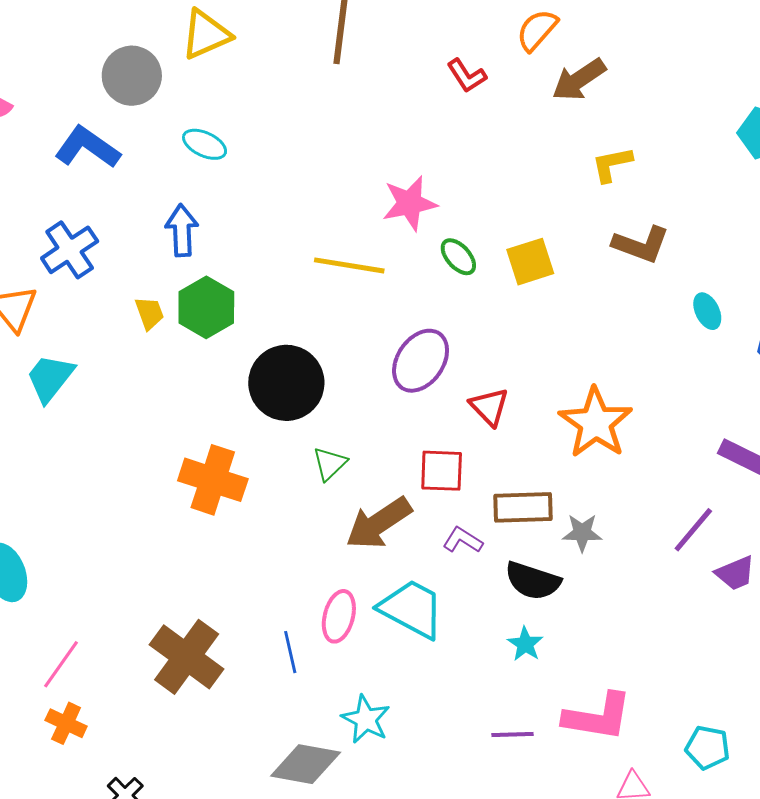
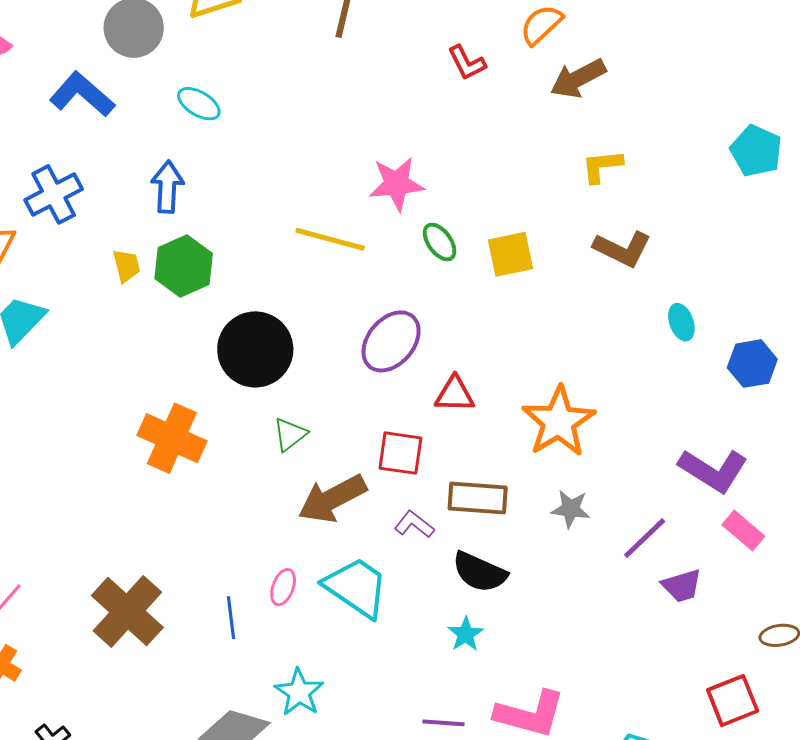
red triangle: (489, 407) -> (455, 394), turned -51
gray star: (582, 533) -> (571, 509), moved
pink ellipse: (339, 616) -> (283, 587), size x0.7

